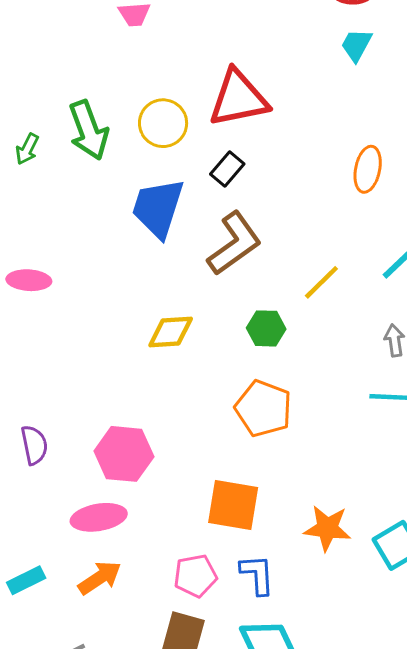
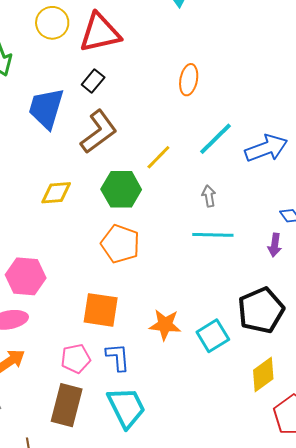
yellow circle: (163, 123) -> (52, 23), moved
green hexagon: (266, 328) -> (121, 189), size x1.5

